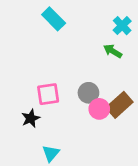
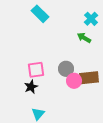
brown rectangle: (119, 105) -> (89, 78), turned 36
black star: (31, 118) -> (31, 87), moved

